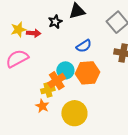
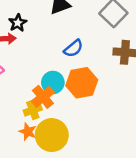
black star: (55, 22) -> (18, 23), moved
yellow circle: (74, 113) -> (52, 135), moved

